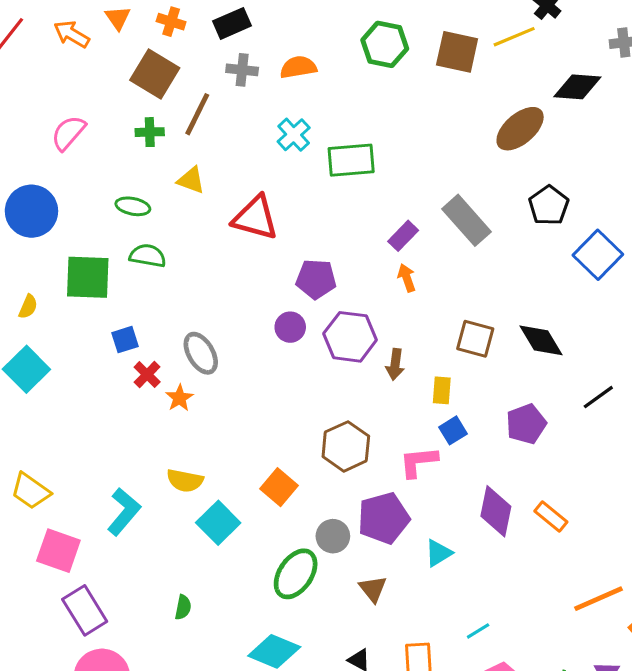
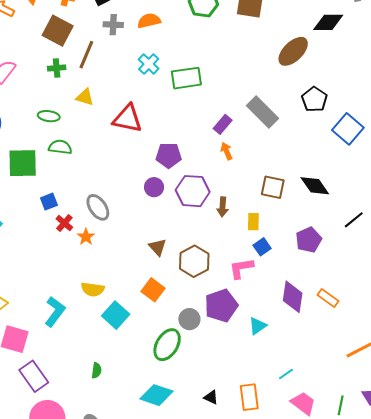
brown triangle: (373, 589) -> (158, 247), moved

